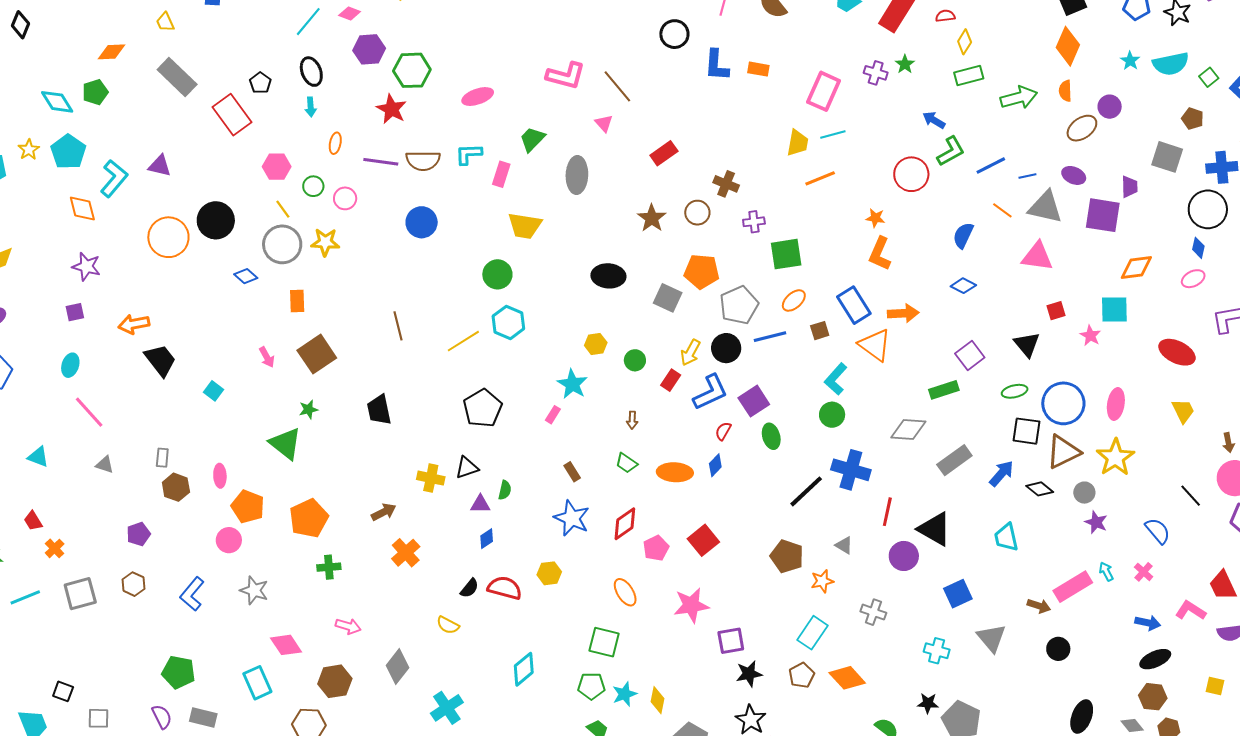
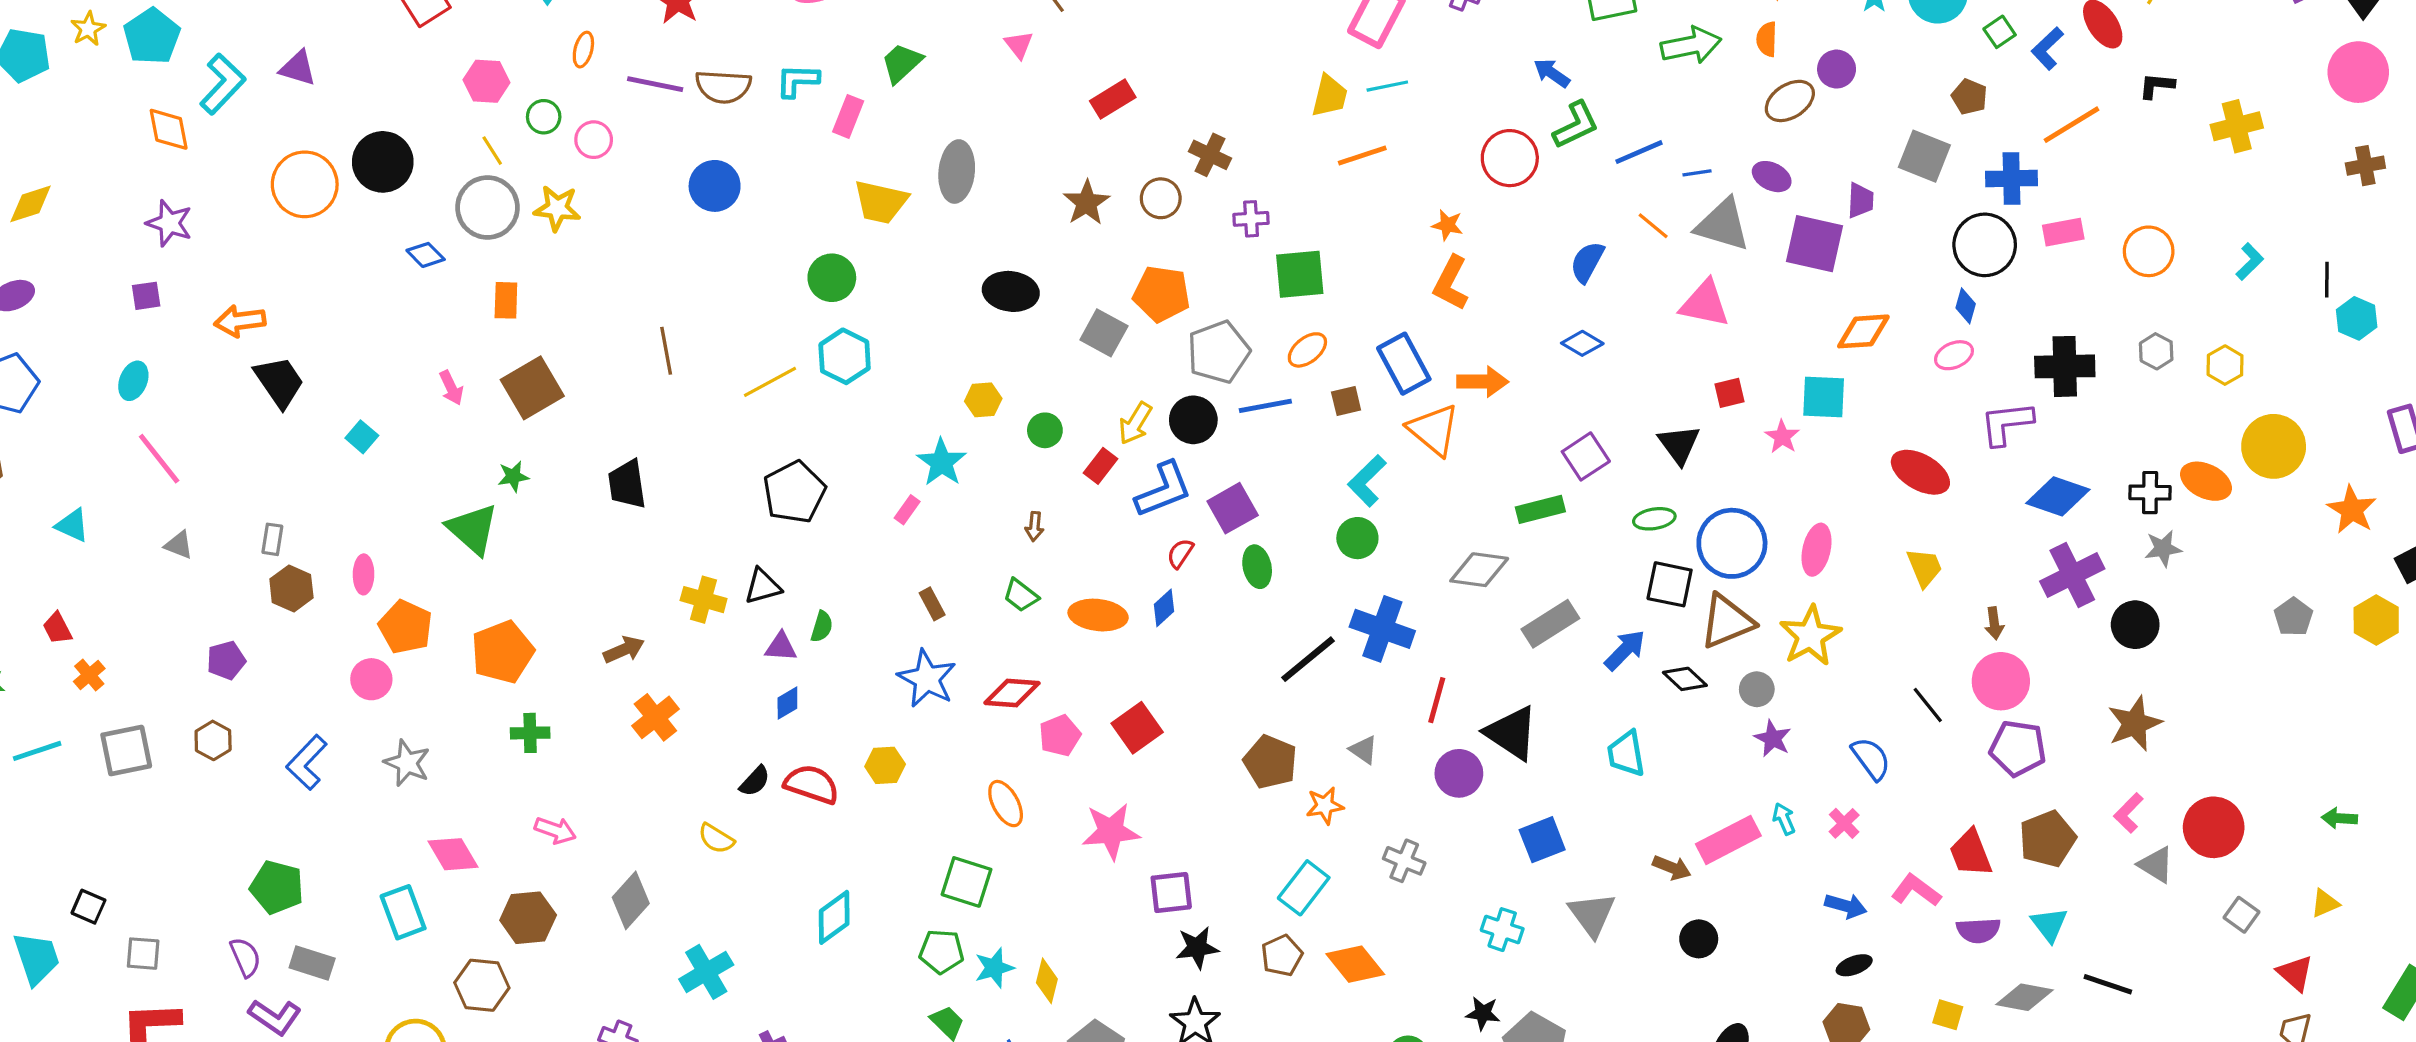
gray ellipse: (577, 175) -> (957, 172), moved
red diamond: (625, 524) -> (1012, 693), turned 36
black ellipse: (1155, 659) -> (1854, 965), size x0.7

